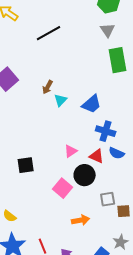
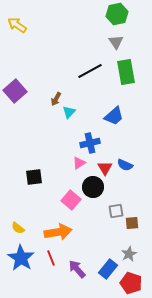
black line: (49, 33) -> (90, 71), moved
blue trapezoid: (92, 104) -> (114, 116), moved
blue cross: (106, 131) -> (90, 143), moved, turned -30
red triangle: (97, 156) -> (105, 168), turned 35
orange arrow: (81, 220) -> (58, 232), moved, size x1.5

